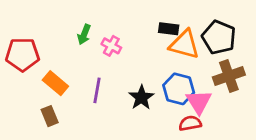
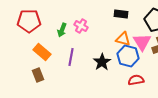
green arrow: (84, 34) -> (62, 30), moved
orange triangle: (184, 44) -> (123, 39), moved, size x0.7
red pentagon: (22, 54) -> (29, 21), moved
pink triangle: (199, 102) -> (142, 42), moved

